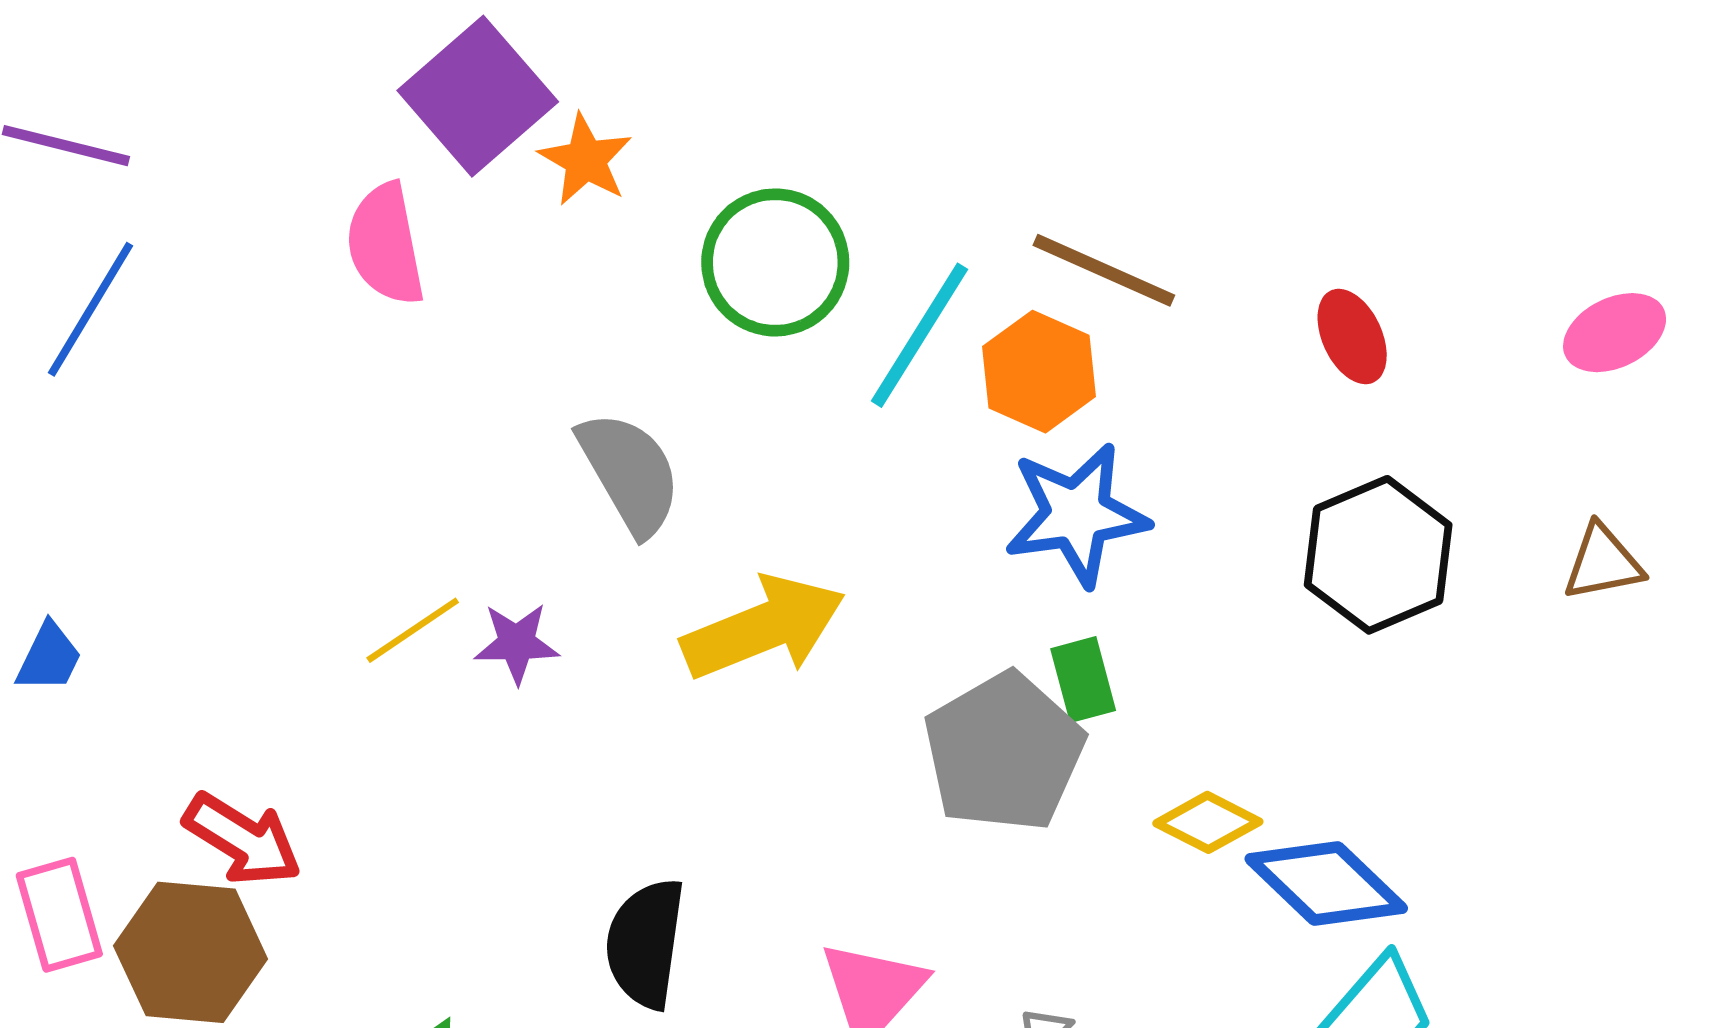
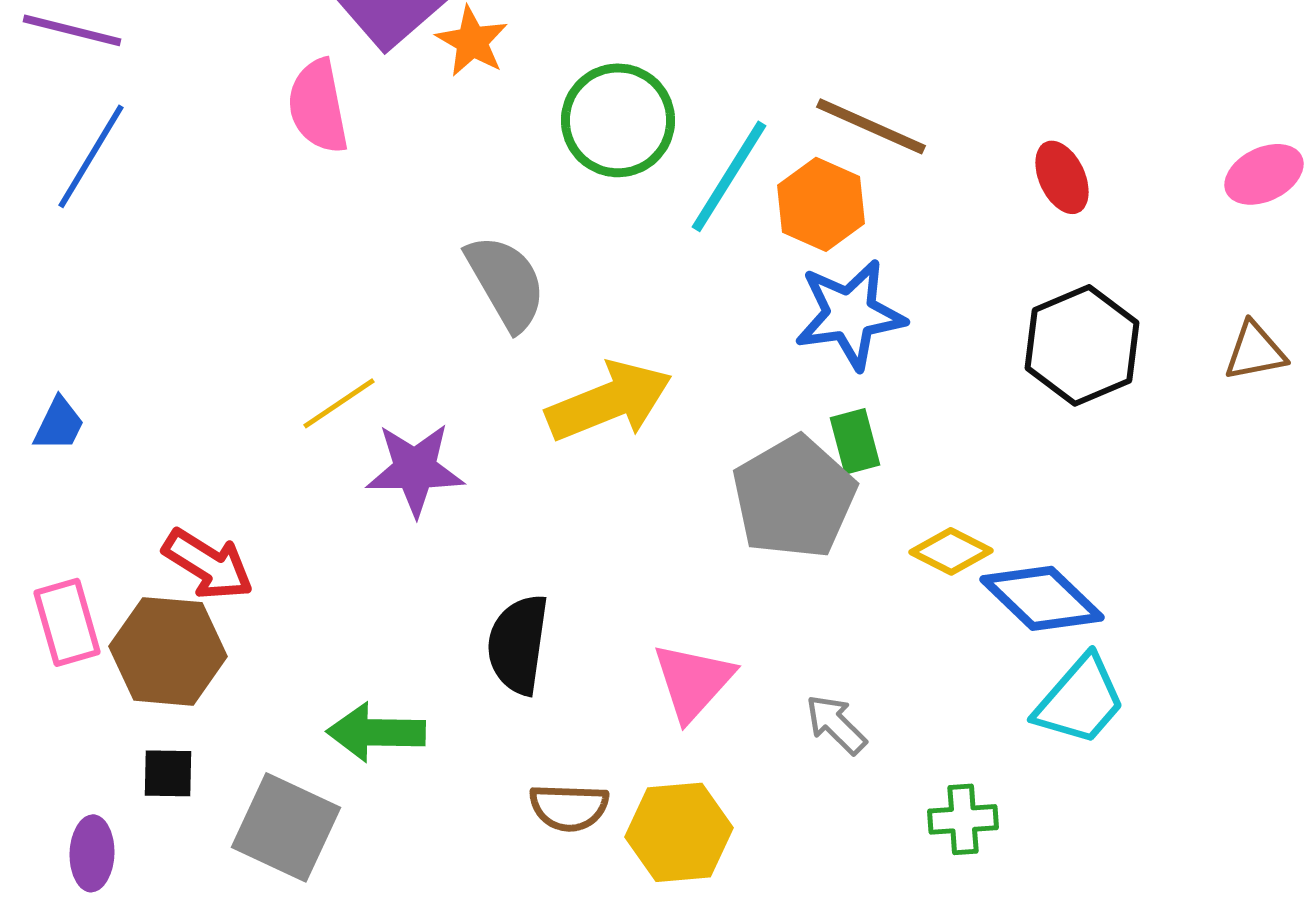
purple star: (517, 643) -> (415, 469), moved, size x1.5

